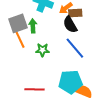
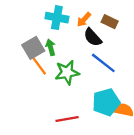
brown rectangle: (75, 13) -> (110, 22), moved, turned 40
green star: (42, 50) -> (67, 72), size x1.5

